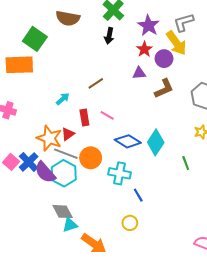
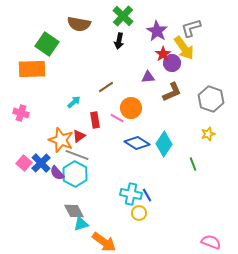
red star: (144, 49) -> (163, 54), moved
orange circle: (91, 158) -> (131, 108), moved
purple semicircle: (45, 172) -> (57, 173), size x0.7
cyan cross: (120, 173) -> (131, 194), moved
yellow circle: (130, 223) -> (139, 213), moved

